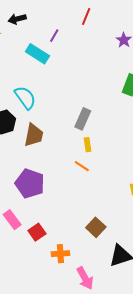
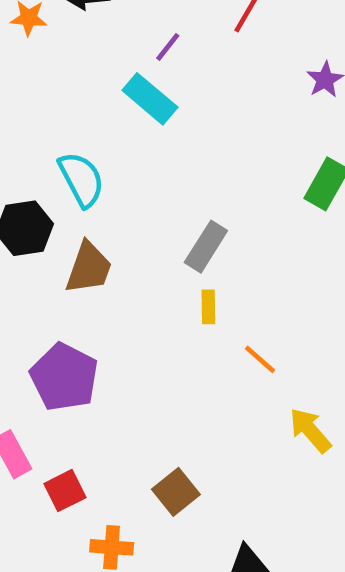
cyan rectangle: (37, 54) -> (150, 99), moved
orange line: (82, 166) -> (260, 359), moved
brown square: (96, 227) -> (176, 492), moved

